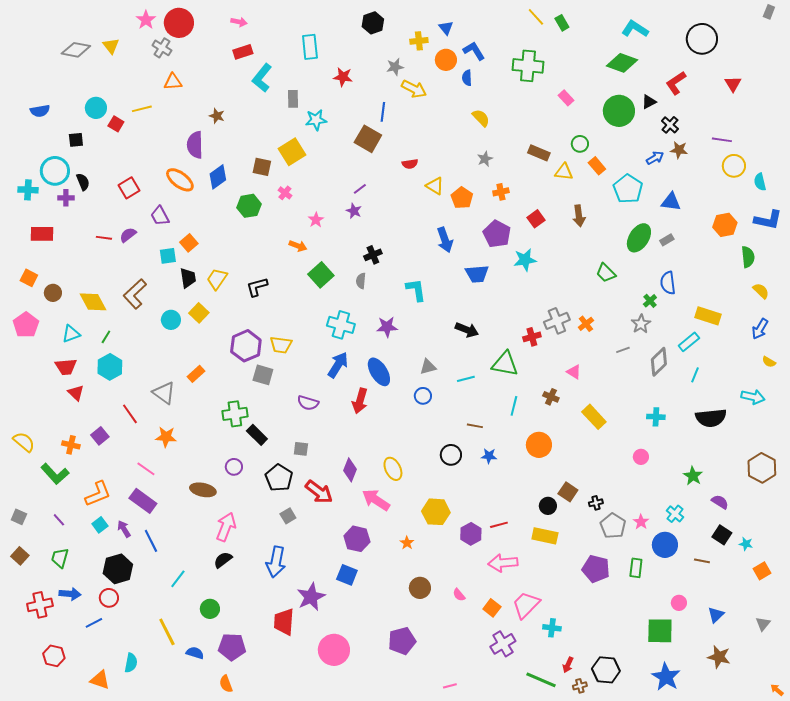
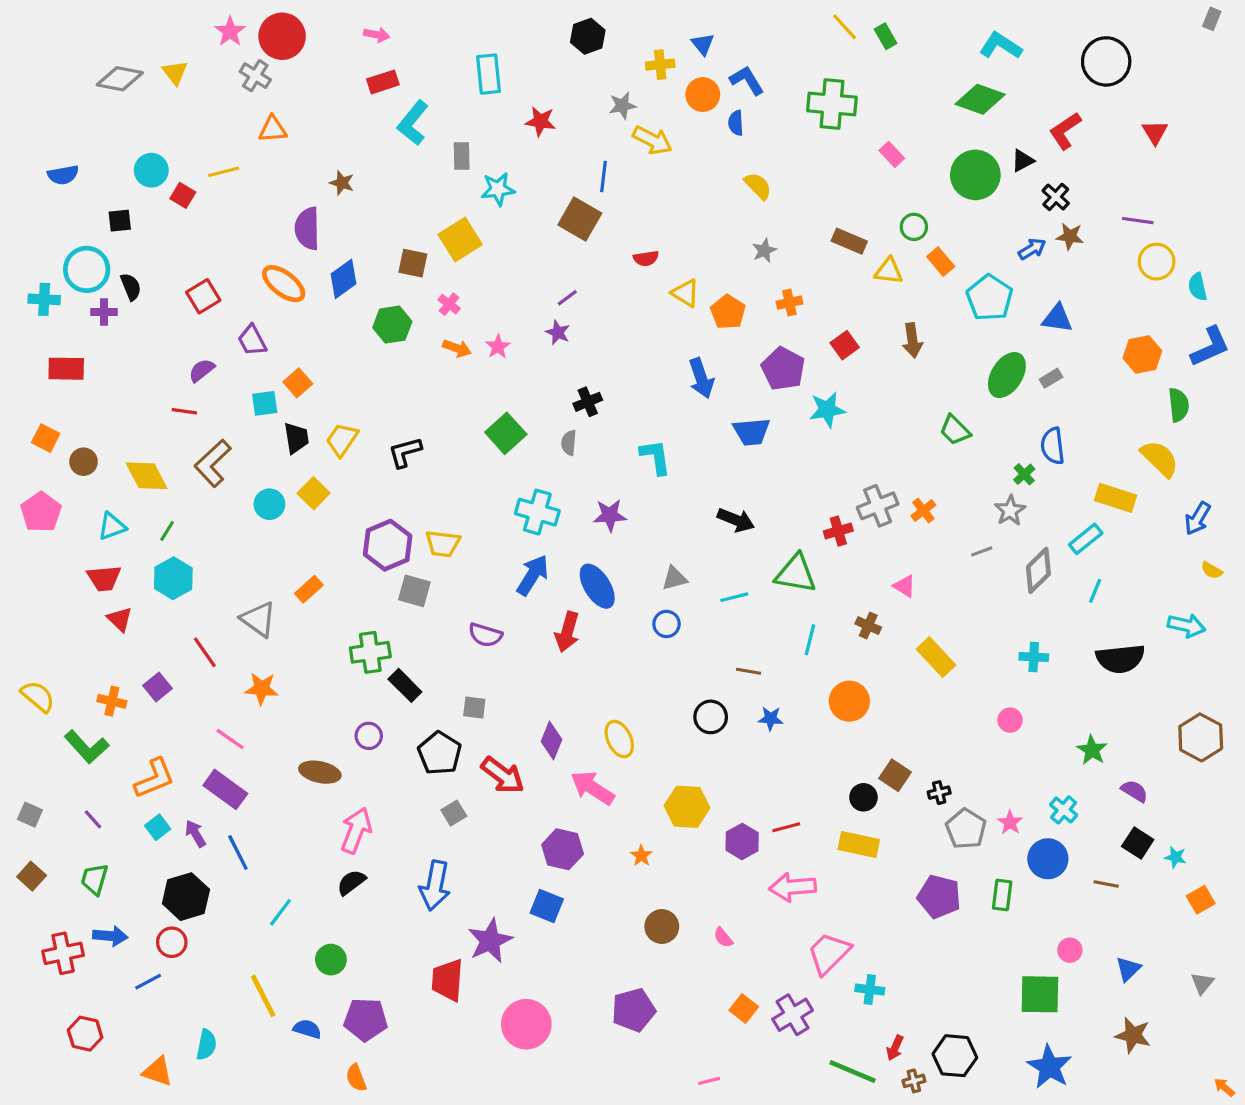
blue L-shape: (768, 220) -> (1210, 347), turned -36
red line: (104, 238) -> (184, 411), moved
orange arrow: (298, 246) -> (457, 348), moved
yellow semicircle: (761, 291) -> (1160, 459), moved, size x1.5
orange square: (492, 608) -> (744, 1008), moved

